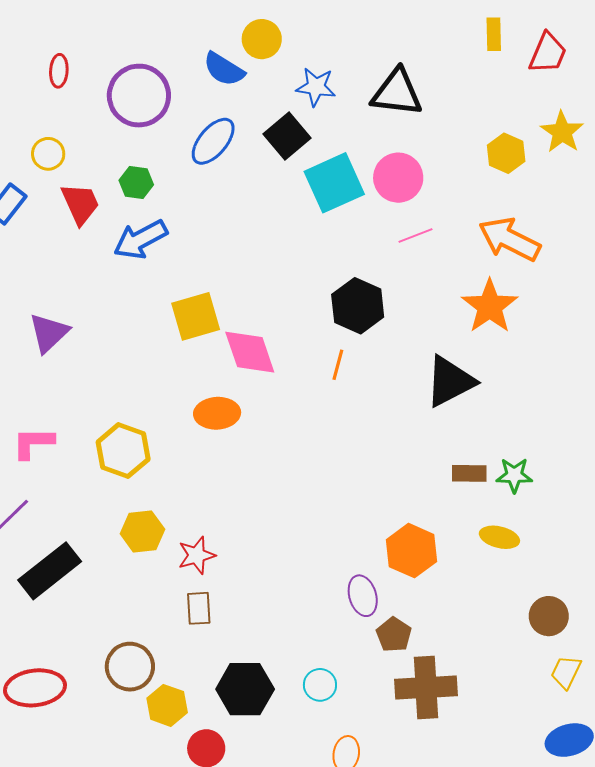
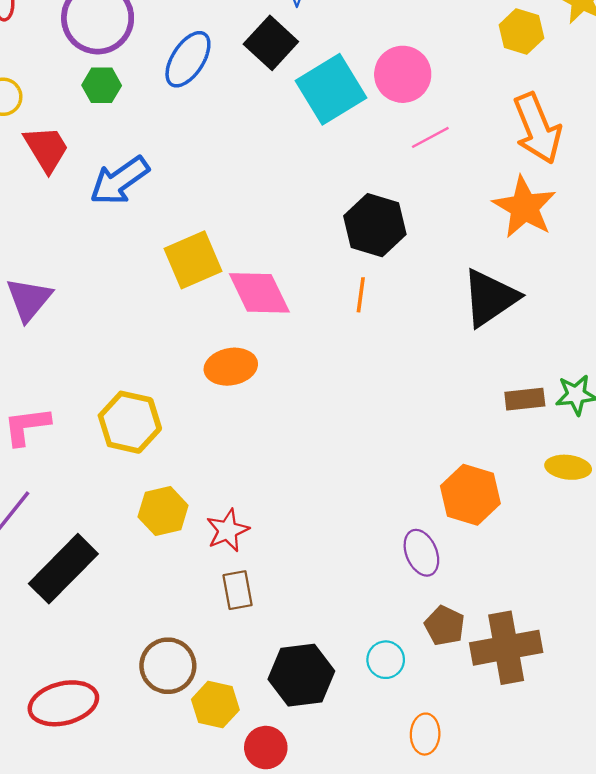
green hexagon: (136, 183) -> (102, 85), moved
orange arrow: (509, 239) -> (537, 128), turned -132
brown pentagon: (394, 635) -> (445, 626), moved

